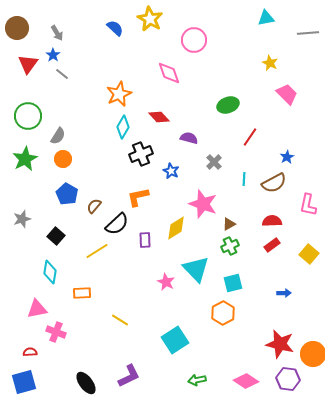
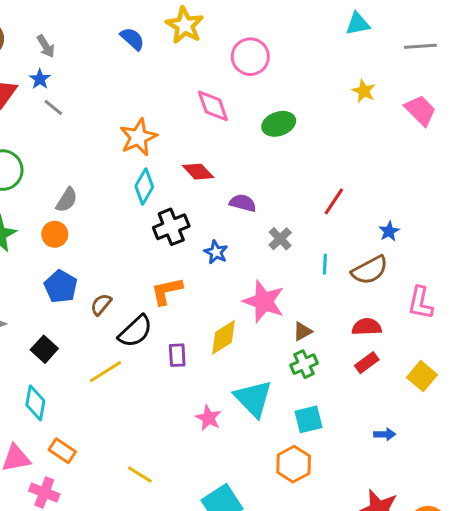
pink trapezoid: (287, 94) -> (420, 110), moved
green ellipse: (228, 105) -> (279, 124), moved
gray semicircle: (58, 136) -> (67, 200), moved
orange rectangle: (82, 293) -> (62, 451), moved, turned 36

